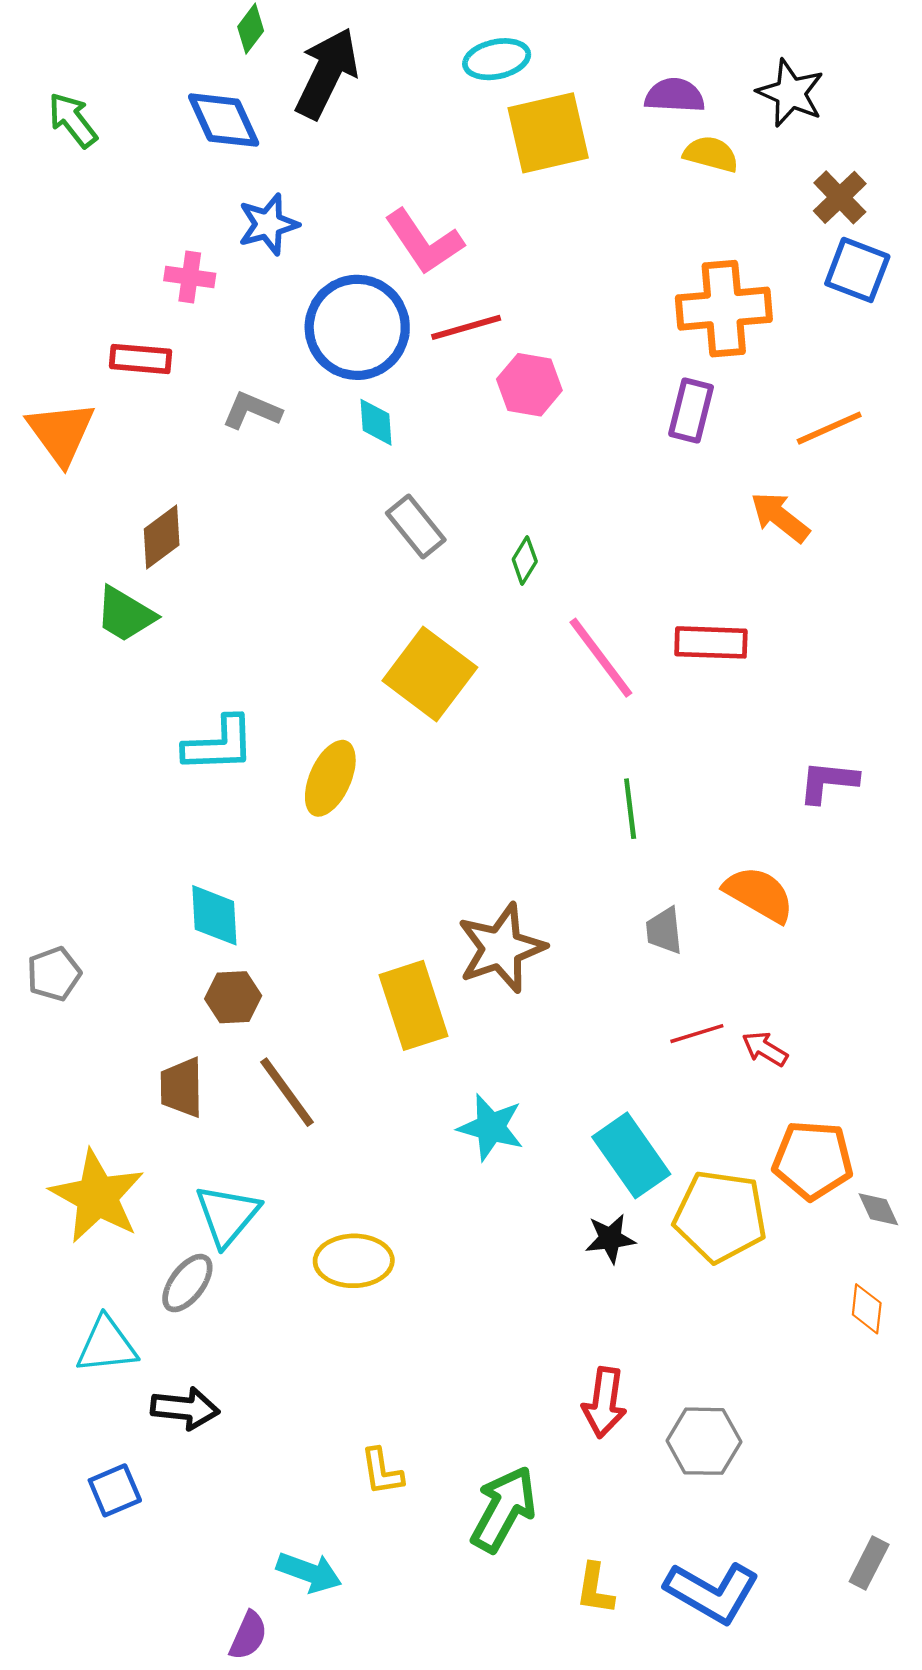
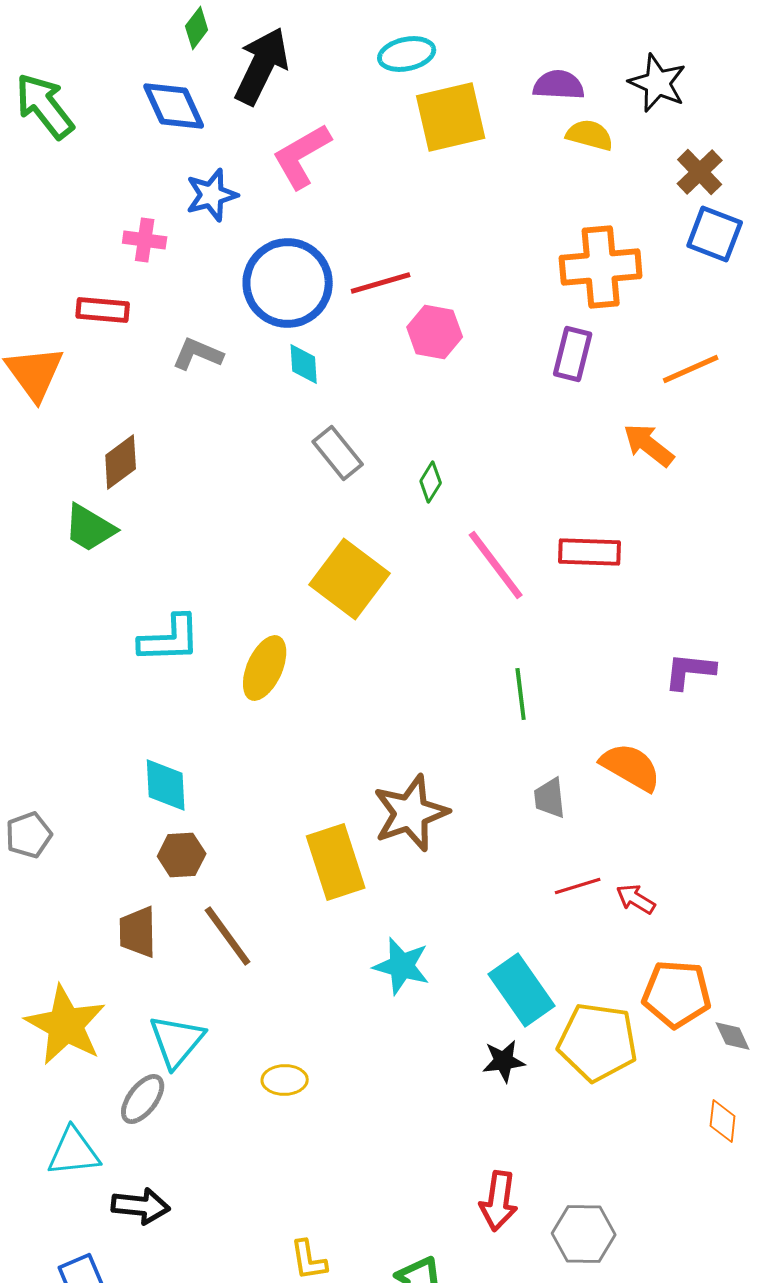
green arrow: (73, 120) -> (45, 106), size x1.4
pink L-shape: (424, 242) -> (302, 156), moved, turned 94
yellow ellipse: (354, 1261) -> (285, 1080), size x0.7

